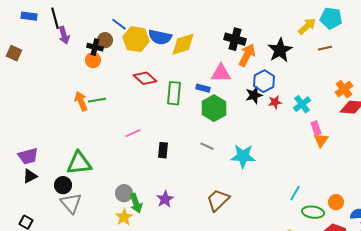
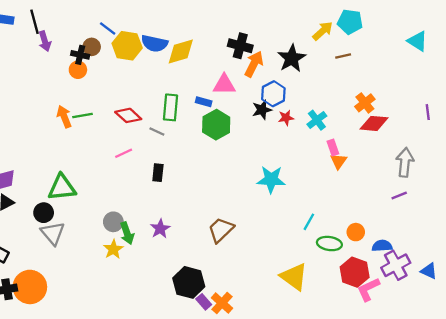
red diamond: (145, 78) -> (128, 115), moved
gray line: (207, 146) -> (157, 131), moved
cyan star: (243, 156) -> (271, 179), moved

